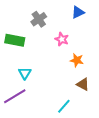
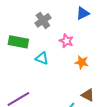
cyan triangle: (25, 73) -> (42, 58), moved, turned -40
brown triangle: (83, 84) -> (88, 95), moved

